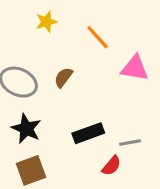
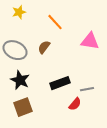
yellow star: (46, 22) -> (19, 12), moved
orange line: (98, 37) -> (55, 22), moved

